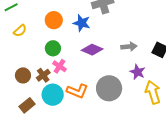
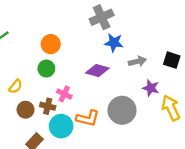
blue star: (82, 23) -> (114, 43), moved
yellow semicircle: (20, 31) -> (15, 86), moved
green circle: (53, 48) -> (46, 69), moved
brown cross: (43, 75) -> (48, 106), turned -32

